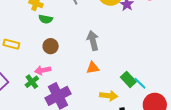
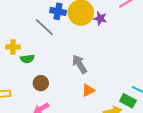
green rectangle: (128, 79) -> (128, 101), moved

